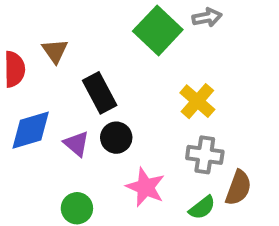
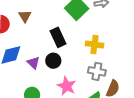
black rectangle: (100, 93) -> (58, 37), moved
yellow cross: (197, 101) -> (94, 45), turned -36

